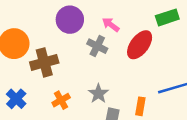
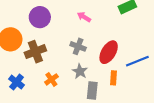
purple circle: (70, 20) -> (40, 17), moved
red ellipse: (140, 45) -> (109, 52), moved
gray cross: (97, 46) -> (78, 46), moved

